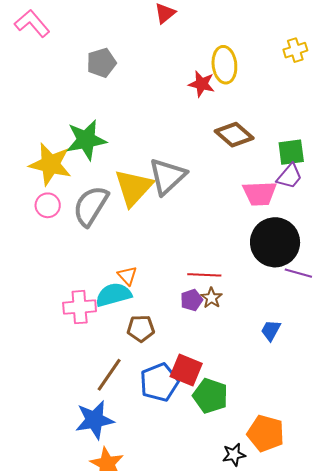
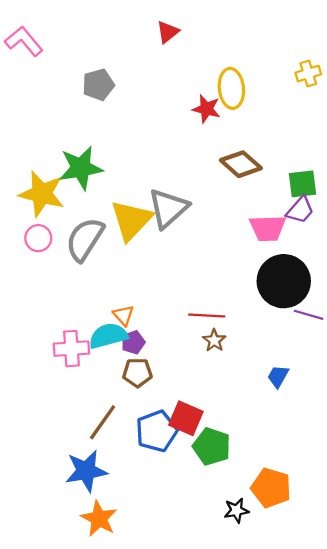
purple pentagon: (192, 300) -> (133, 342), moved

